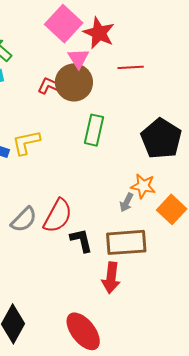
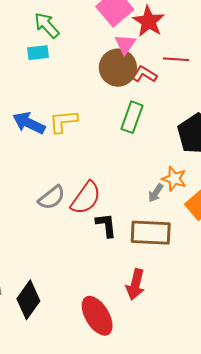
red L-shape: (50, 86) -> (144, 74), moved
red arrow: (111, 278) -> (135, 284), moved

